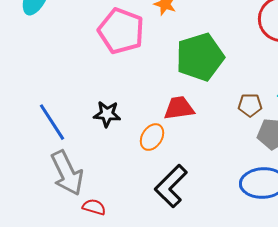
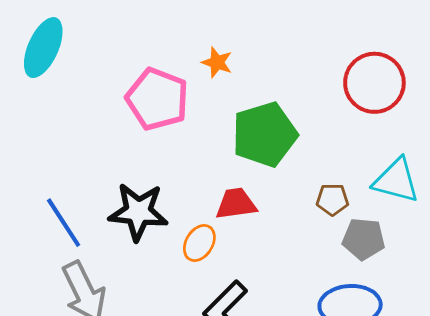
black star: (107, 114) -> (138, 212), size x1.6

